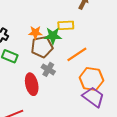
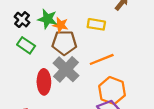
green star: (53, 36) -> (47, 19), moved
gray cross: (48, 69) -> (66, 69), size x1.6

